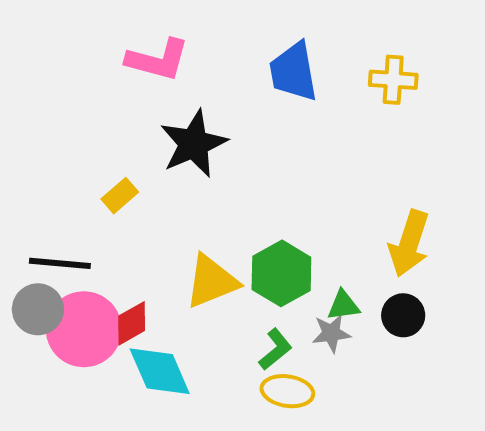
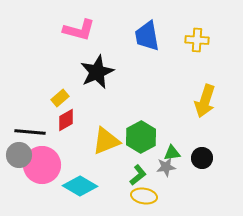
yellow arrow: (409, 243) -> (205, 101), moved
red diamond: (132, 323) -> (66, 120), moved
cyan diamond: (160, 371) -> (80, 186), turned -36

